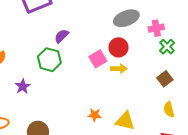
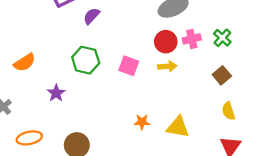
pink cross: (156, 28) -> (192, 39), moved
purple semicircle: (61, 36) -> (91, 16), moved
pink square: (98, 59) -> (129, 66), moved, turned -36

